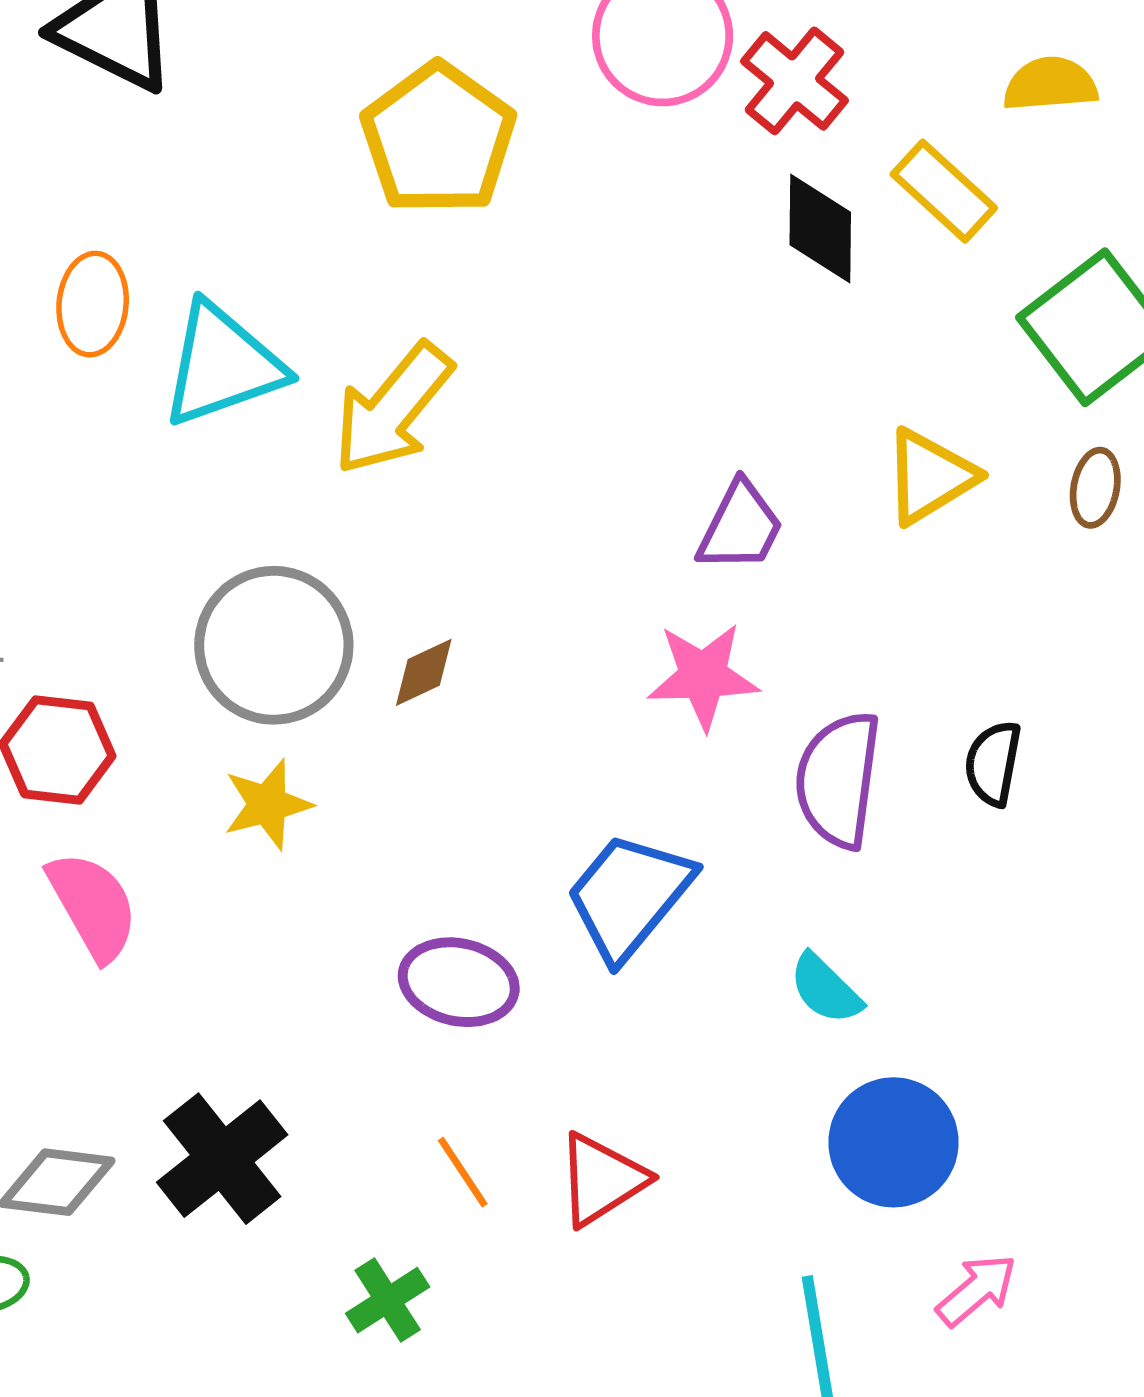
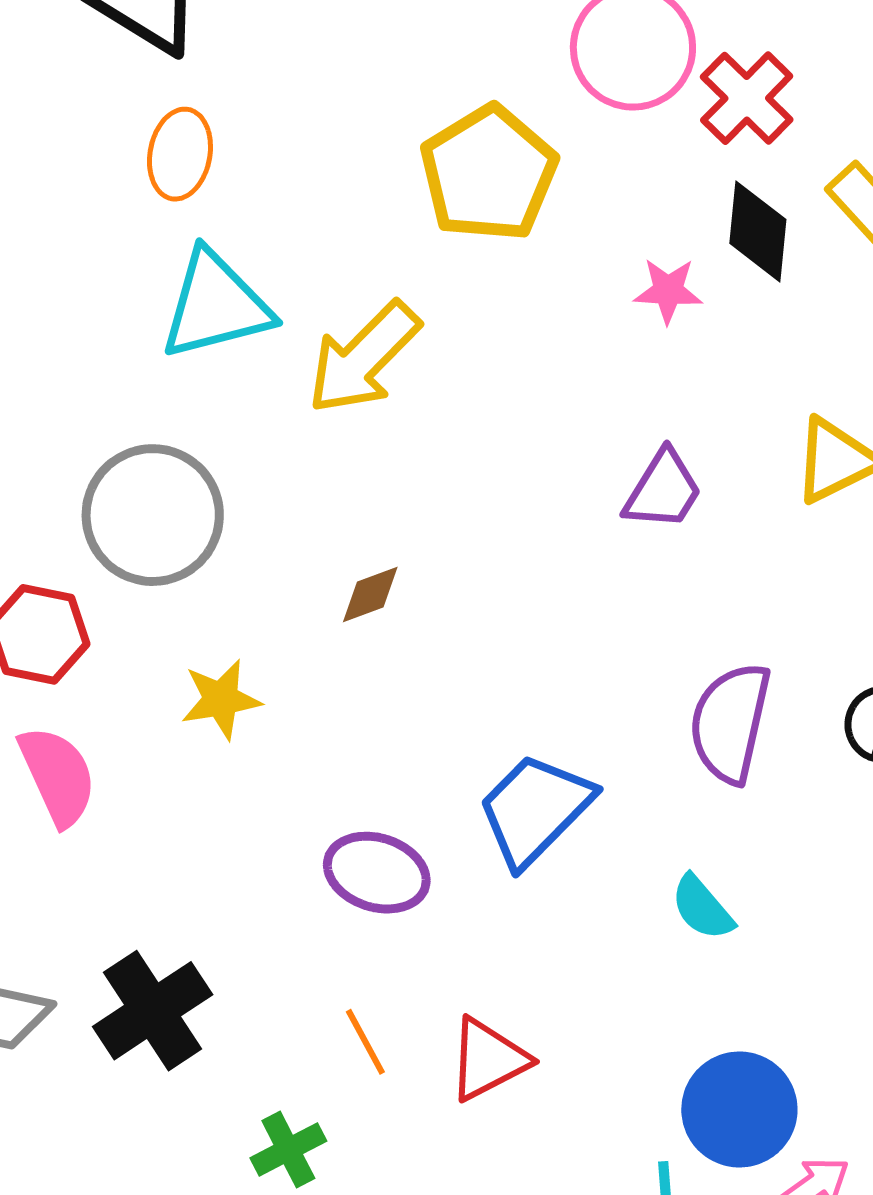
yellow pentagon: (438, 139) -> (489, 173), moved
orange ellipse: (93, 304) -> (180, 154), moved
gray circle: (274, 645) -> (153, 515), moved
pink star: (703, 676) -> (668, 291), moved, size x0.7
blue circle: (894, 1142) -> (739, 1110), moved

